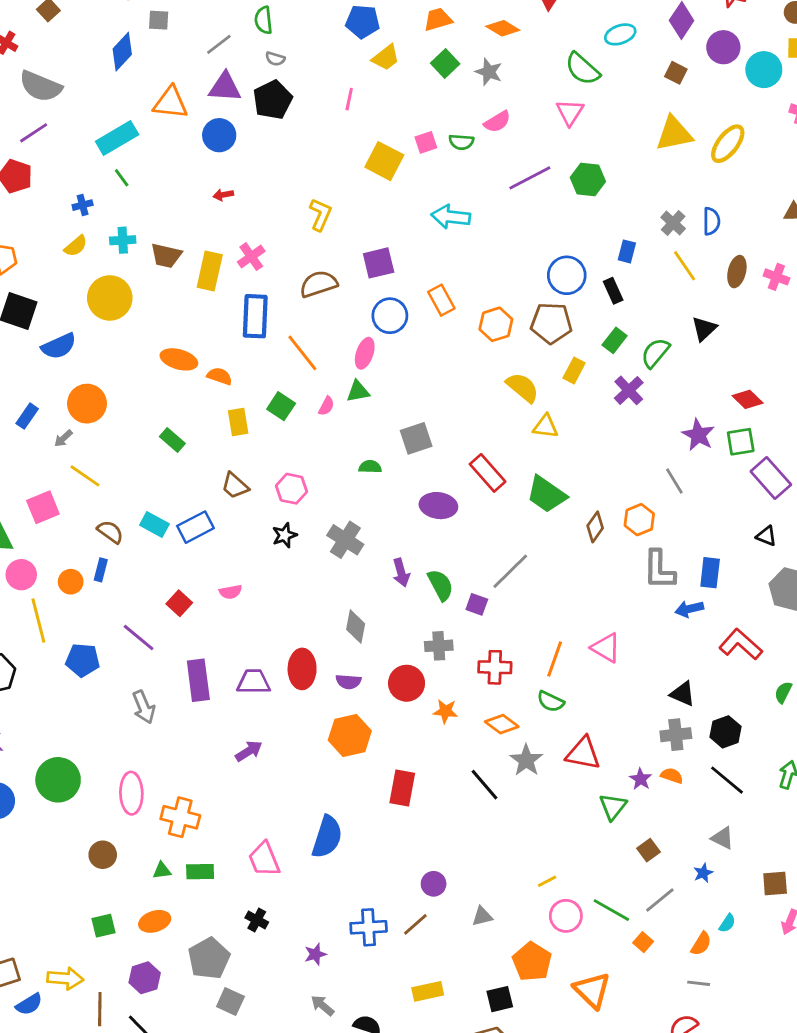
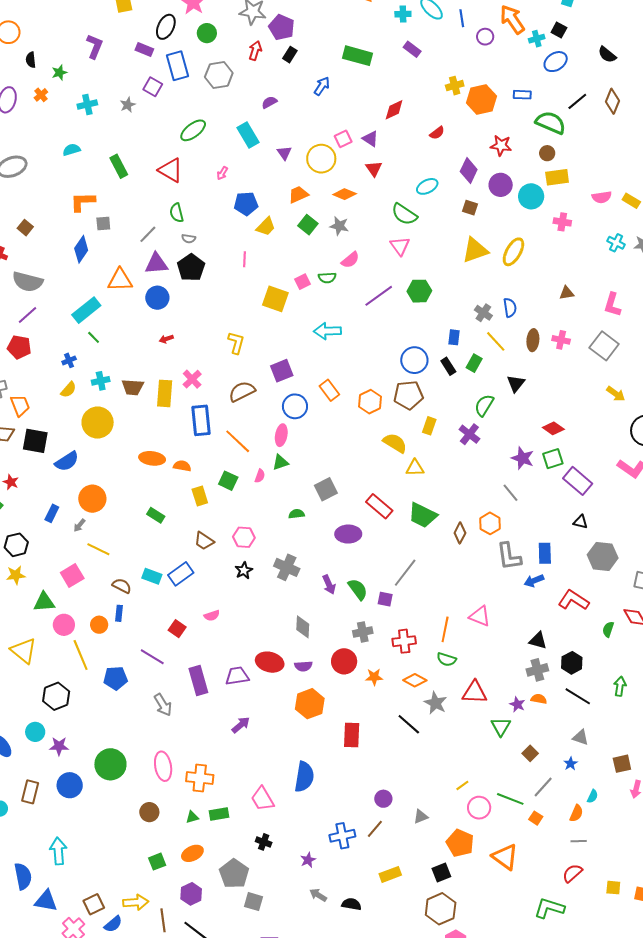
green rectangle: (615, 340) -> (474, 363), moved
red ellipse: (302, 669) -> (270, 662), turned -68

